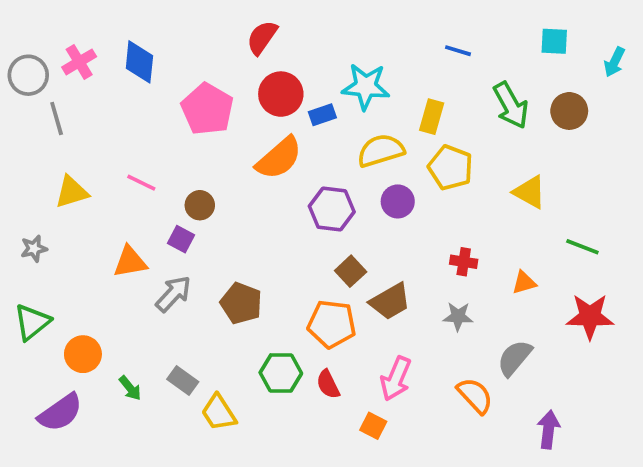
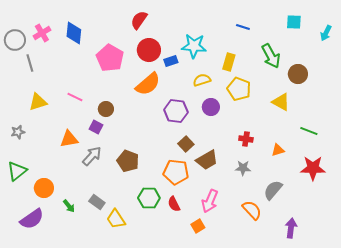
brown circle: (569, 111) -> (298, 74), moved
yellow semicircle: (381, 151) -> (202, 80), size x0.7
orange square: (373, 426) -> (198, 226), turned 32

